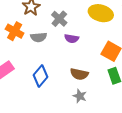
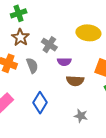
gray semicircle: (39, 37) -> (32, 65), turned -98
brown semicircle: (79, 74) -> (75, 81), moved

